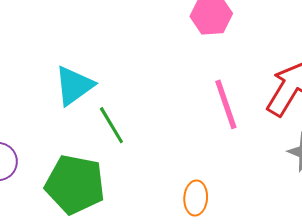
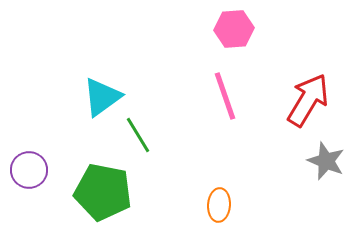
pink line: (226, 104) -> (225, 96), moved

